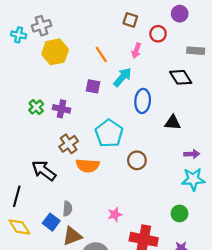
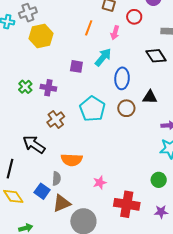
orange line: (101, 54) -> (89, 28), moved, turned 56
brown circle: (137, 160) -> (126, 108), moved
orange semicircle: (88, 166) -> (72, 160), moved

